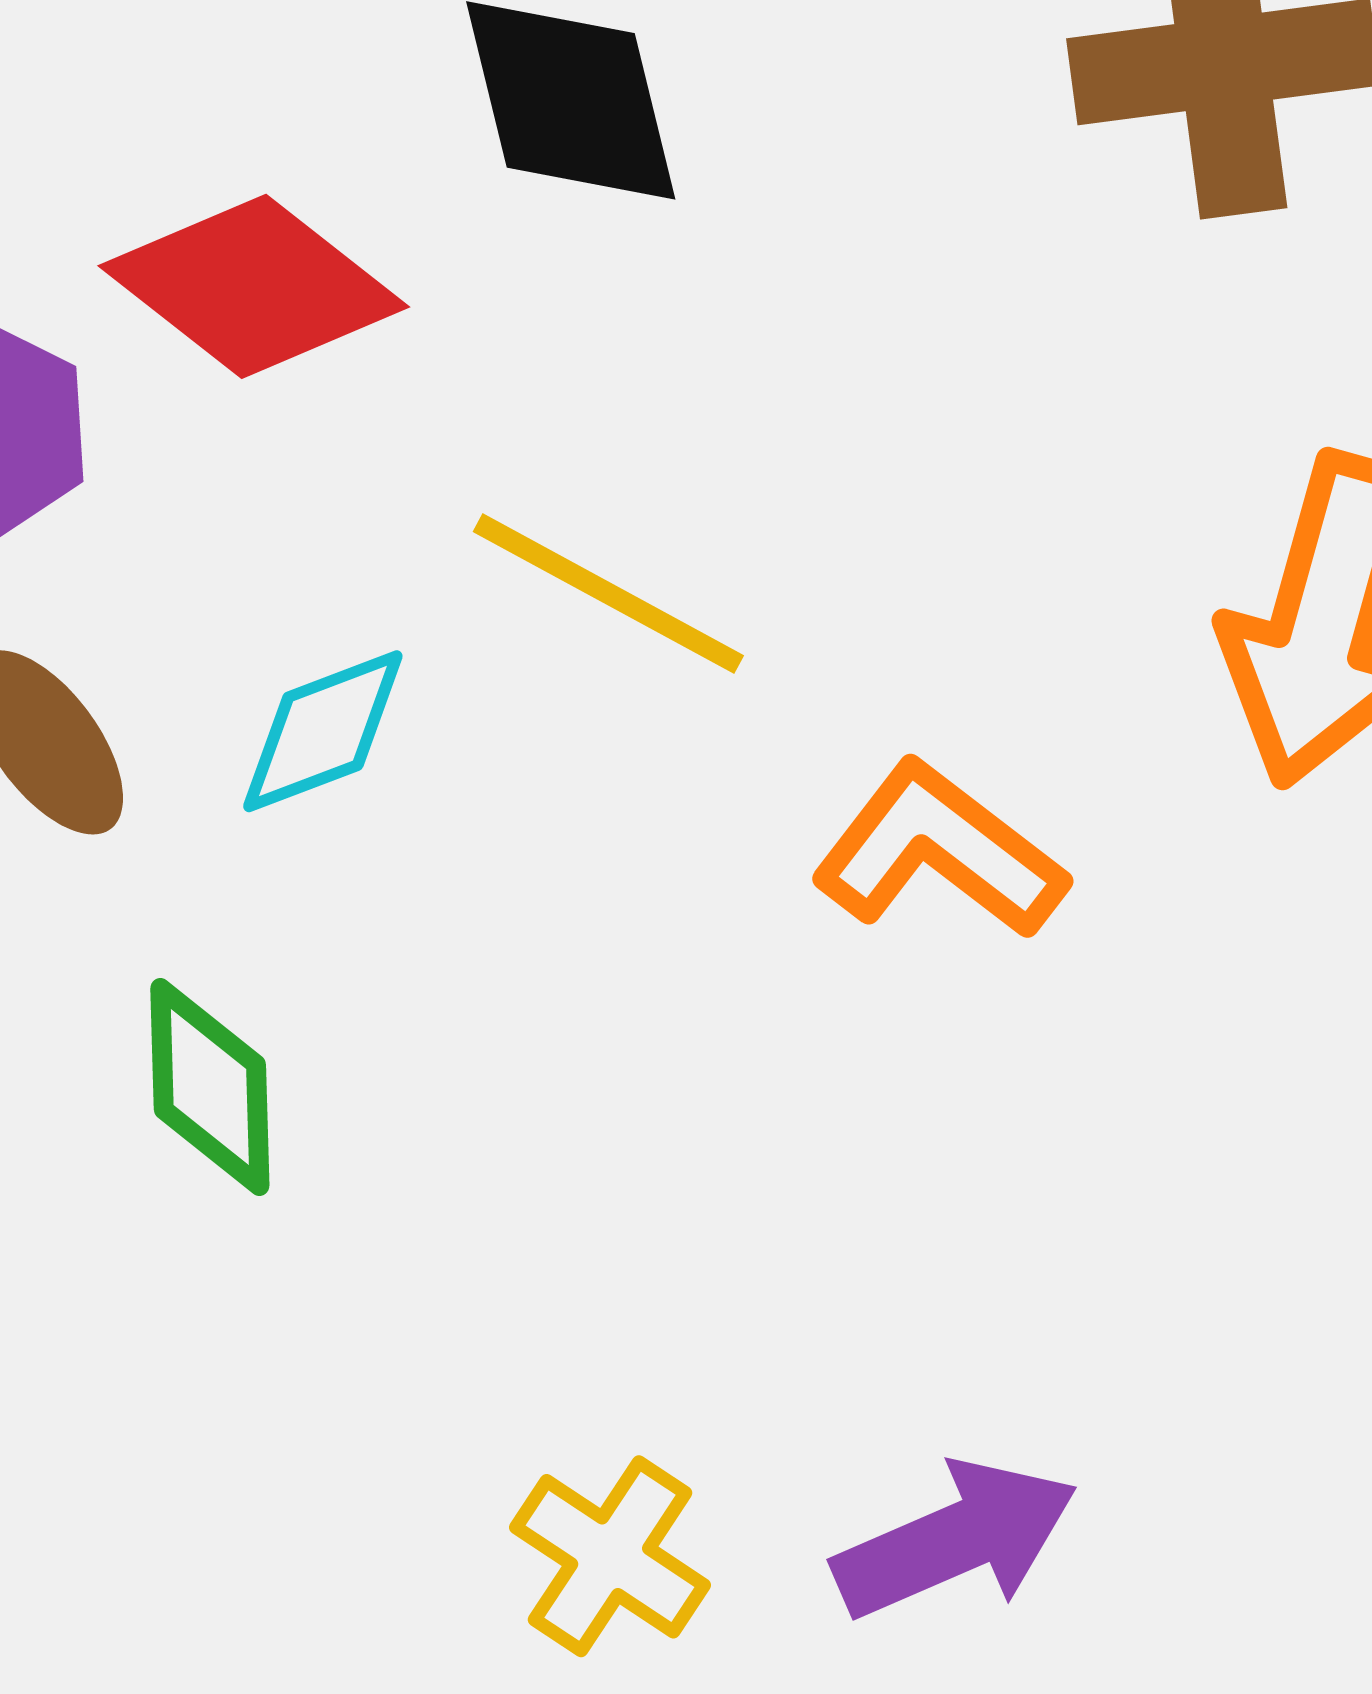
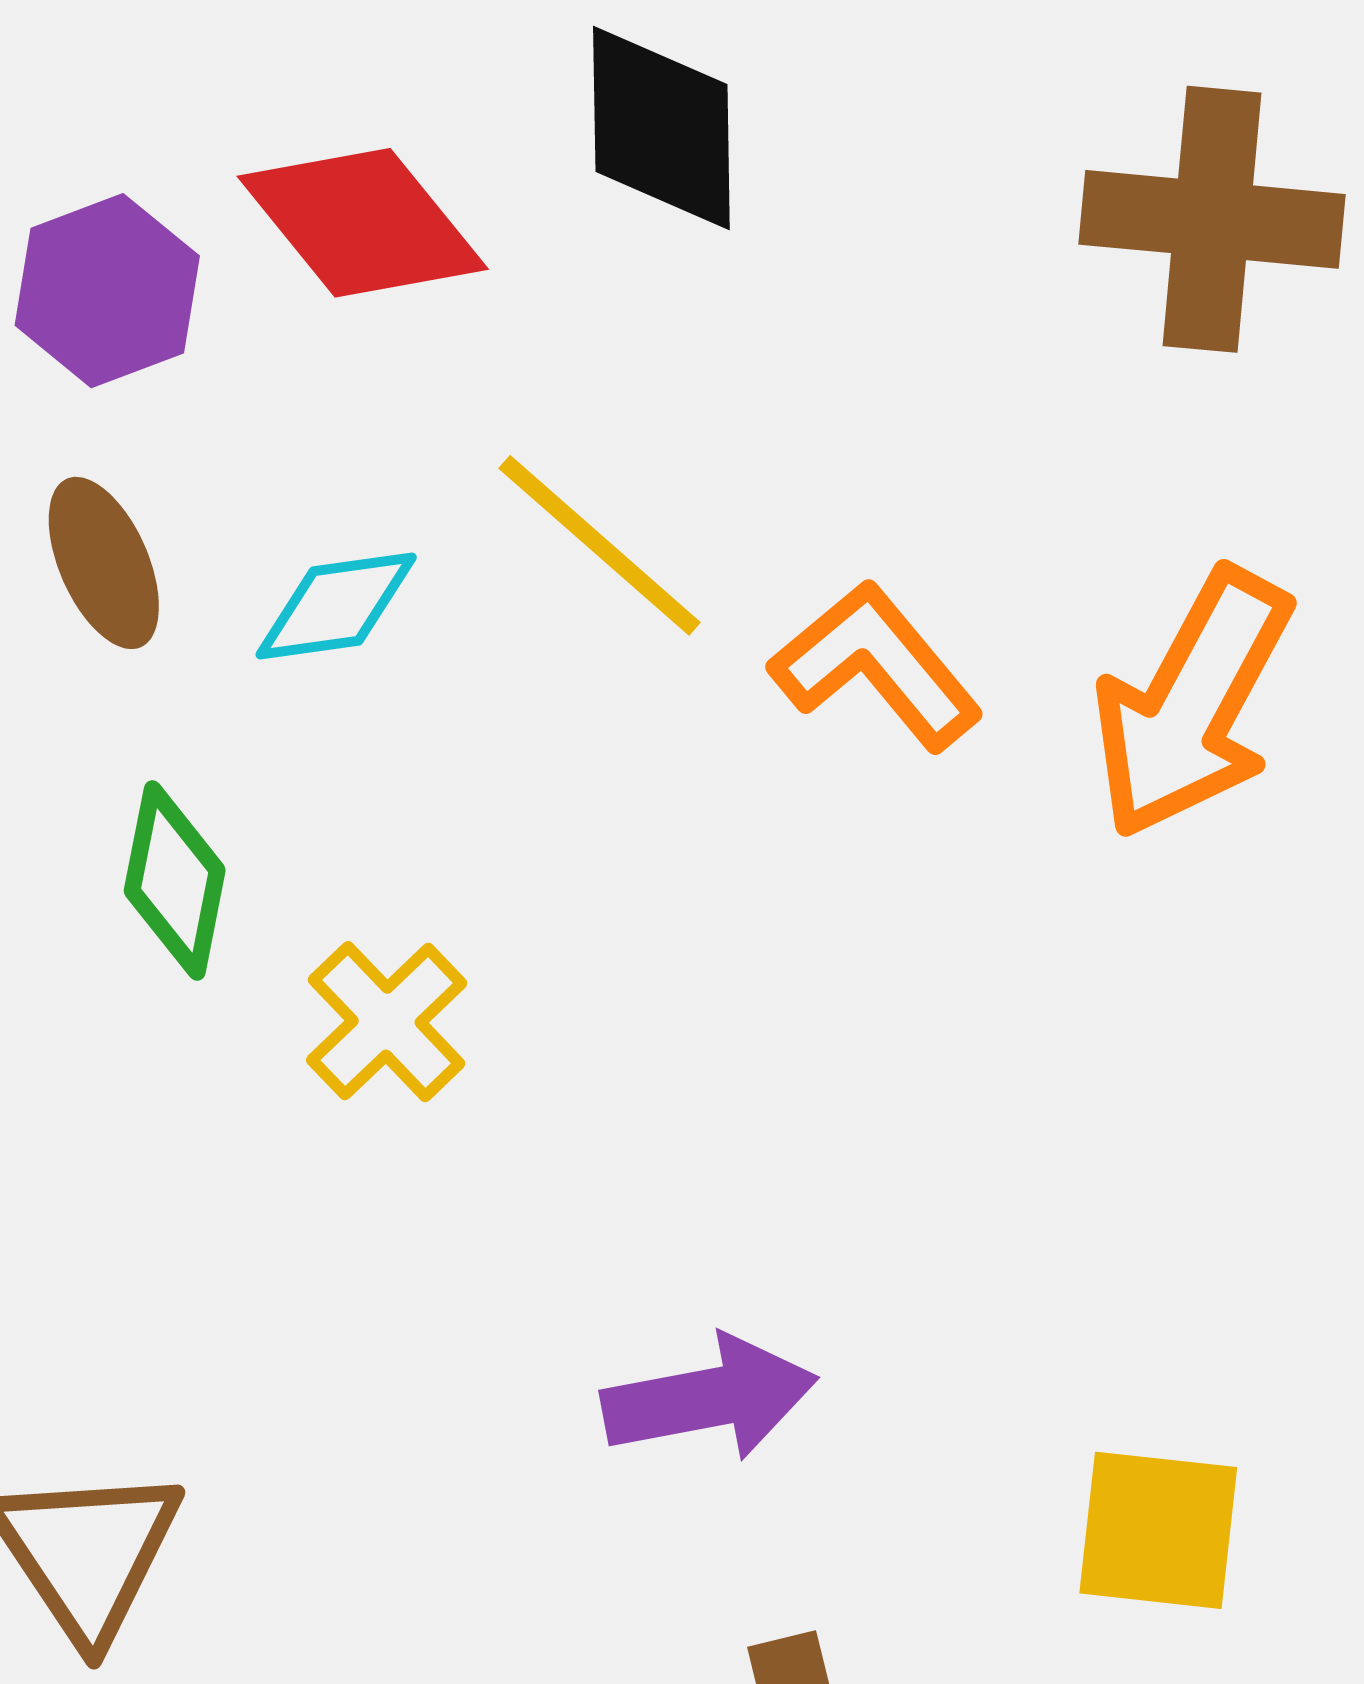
orange L-shape: (939, 851) -> (876, 666), moved
yellow cross: (610, 1556) -> (387, 1022), moved

